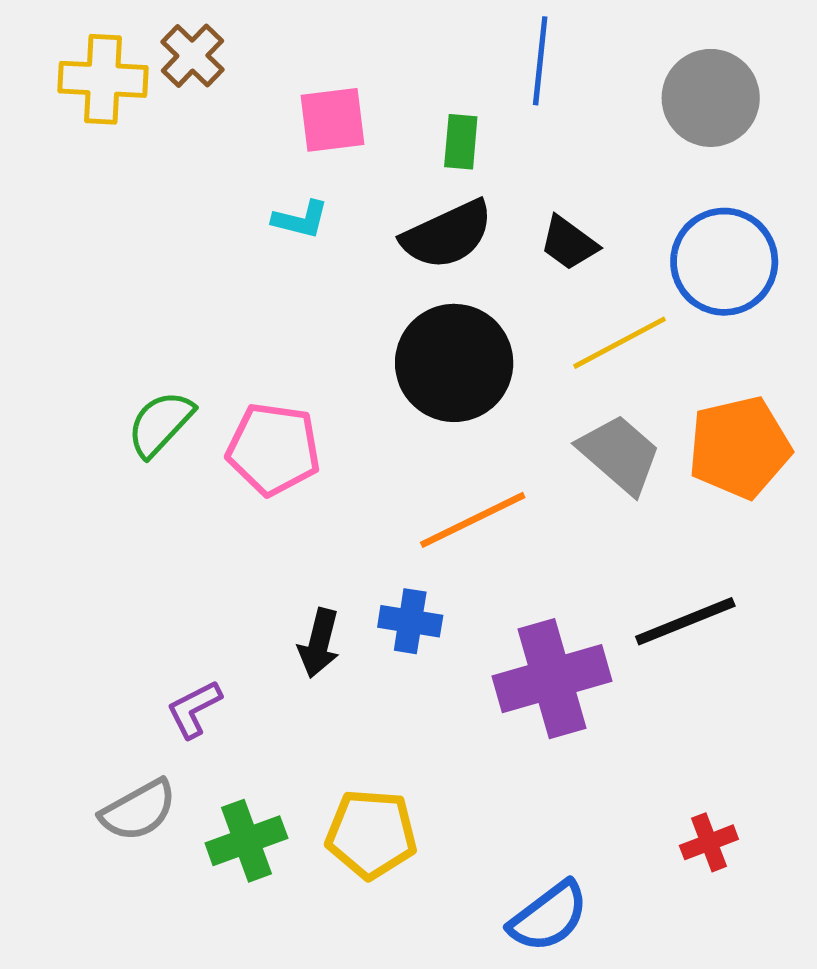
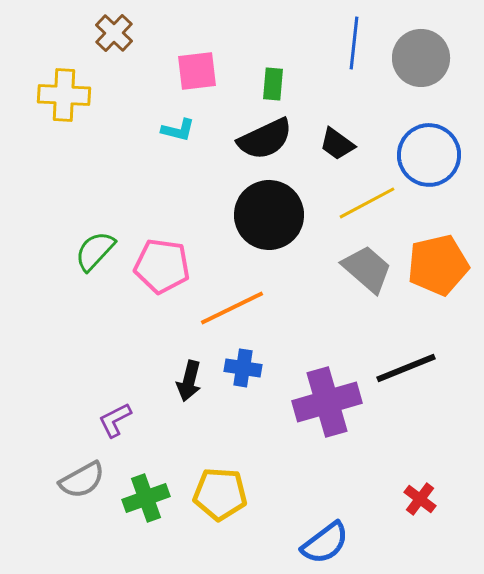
blue line: (540, 61) -> (354, 43), moved
yellow cross: (103, 79) -> (64, 95), moved
orange line: (473, 520) -> (232, 308), moved
red cross: (709, 842) -> (420, 499), turned -32

